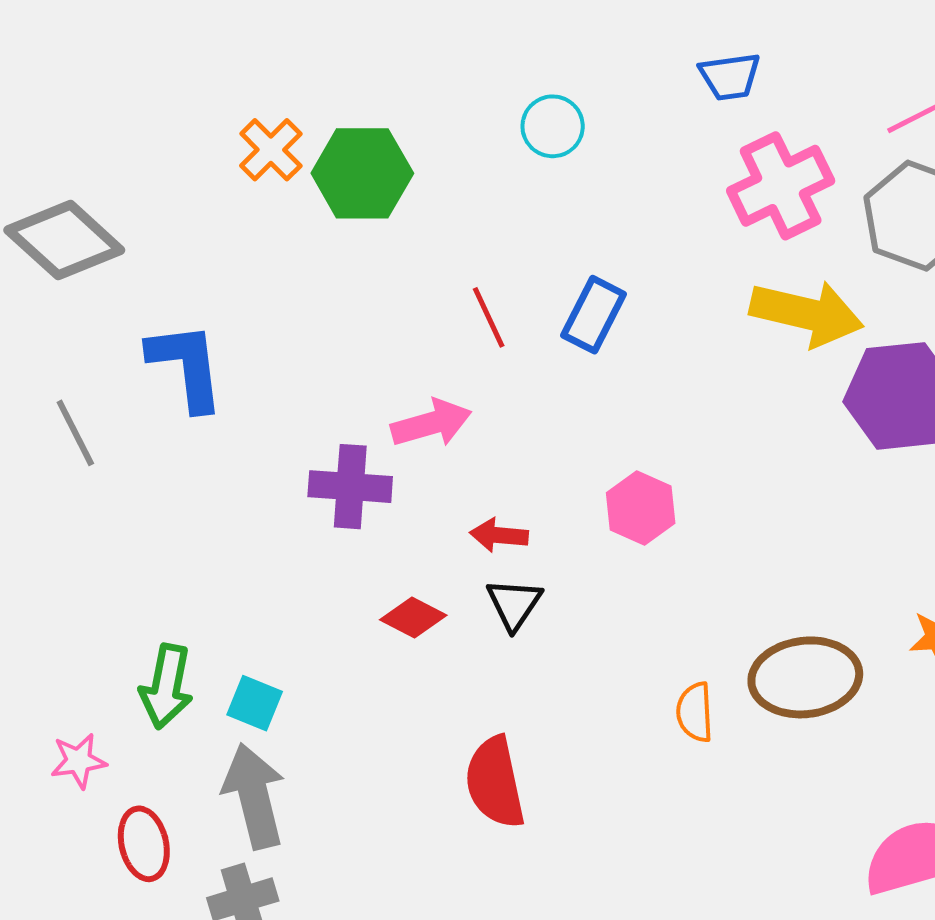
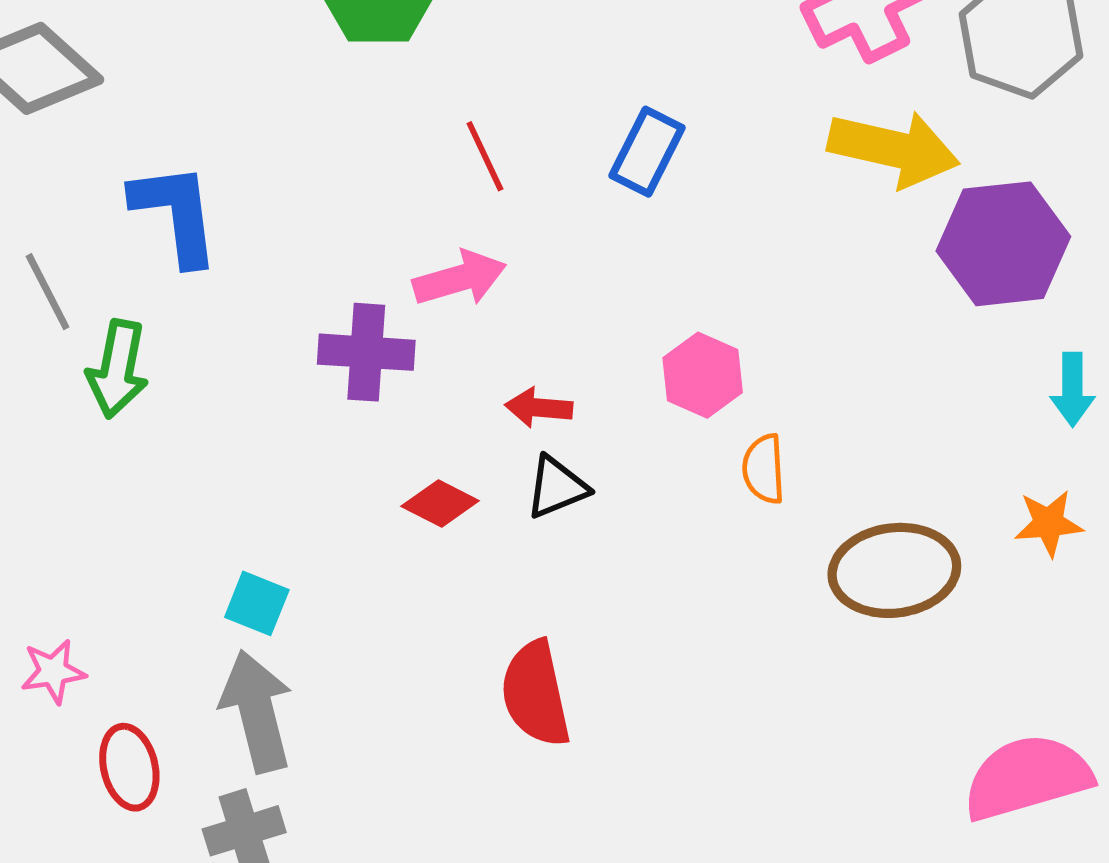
red line: (489, 317) -> (485, 156), moved
black triangle: (514, 604) -> (557, 487), turned 34
green arrow: (166, 686) -> (118, 369), moved
orange semicircle: (695, 712) -> (764, 469), moved

